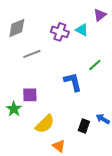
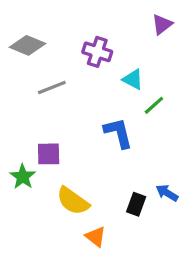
gray diamond: (17, 28) -> (28, 45), turned 45
cyan triangle: (82, 30) -> (133, 79), moved
yellow semicircle: (45, 124) -> (73, 201), turned 80

